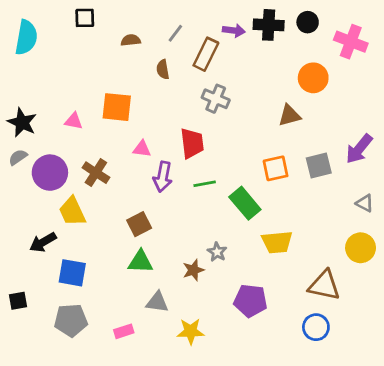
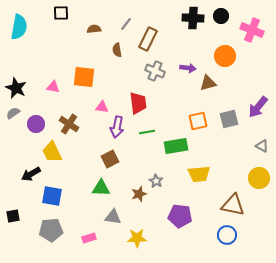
purple arrow: (234, 30) -> (188, 68), moved
purple circle: (50, 173) -> (36, 124), size x0.7
green rectangle: (245, 203) -> (176, 146), turned -60
brown square: (139, 224) -> (110, 159), moved

